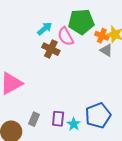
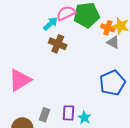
pink semicircle: (66, 36) -> (66, 13), moved, turned 96
blue pentagon: (98, 116) -> (112, 83), moved

